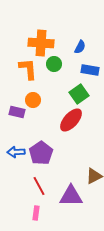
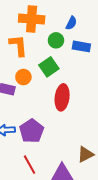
green circle: (54, 64) -> (56, 40), moved
green square: (79, 94) -> (49, 67), moved
red ellipse: (71, 120) -> (62, 97), turned -35

